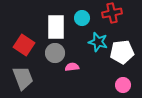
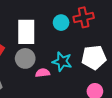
cyan circle: (82, 18) -> (61, 23), moved
cyan star: (98, 42) -> (62, 62), moved

